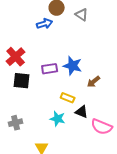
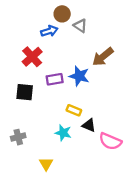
gray triangle: (82, 15) -> (80, 26), moved
red cross: (16, 57) -> (32, 57), moved
brown arrow: (94, 82) -> (103, 57), moved, size x1.5

